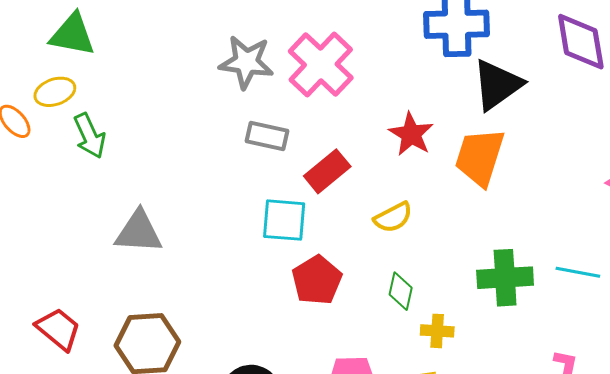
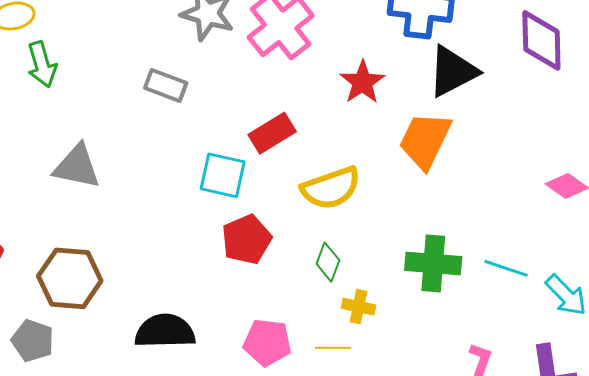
red star: (411, 134) -> (363, 82), moved
gray rectangle: (267, 136) -> (166, 85), moved
yellow semicircle: (393, 217) -> (331, 188), size x1.5

